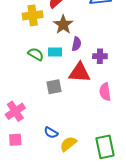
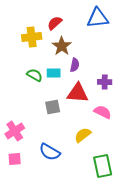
purple cross: (100, 56) -> (105, 82), moved
pink semicircle: (105, 92) -> (103, 112), turned 126
blue semicircle: (51, 133) -> (50, 152), size x1.5
yellow semicircle: (68, 144) -> (83, 135), moved

